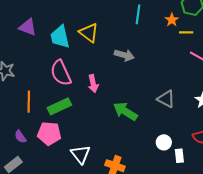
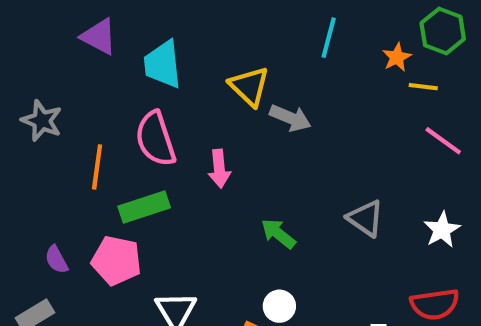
yellow triangle: (89, 33) -> (249, 86), moved
orange line: (29, 102) -> (97, 167), moved
green arrow: (125, 111) -> (278, 234), size x0.7
white circle: (164, 142) -> (279, 306), moved

